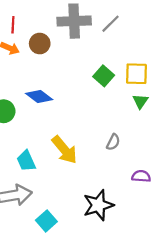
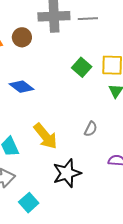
gray line: (111, 24) -> (88, 19), turned 42
black star: (98, 205) -> (67, 173), moved

